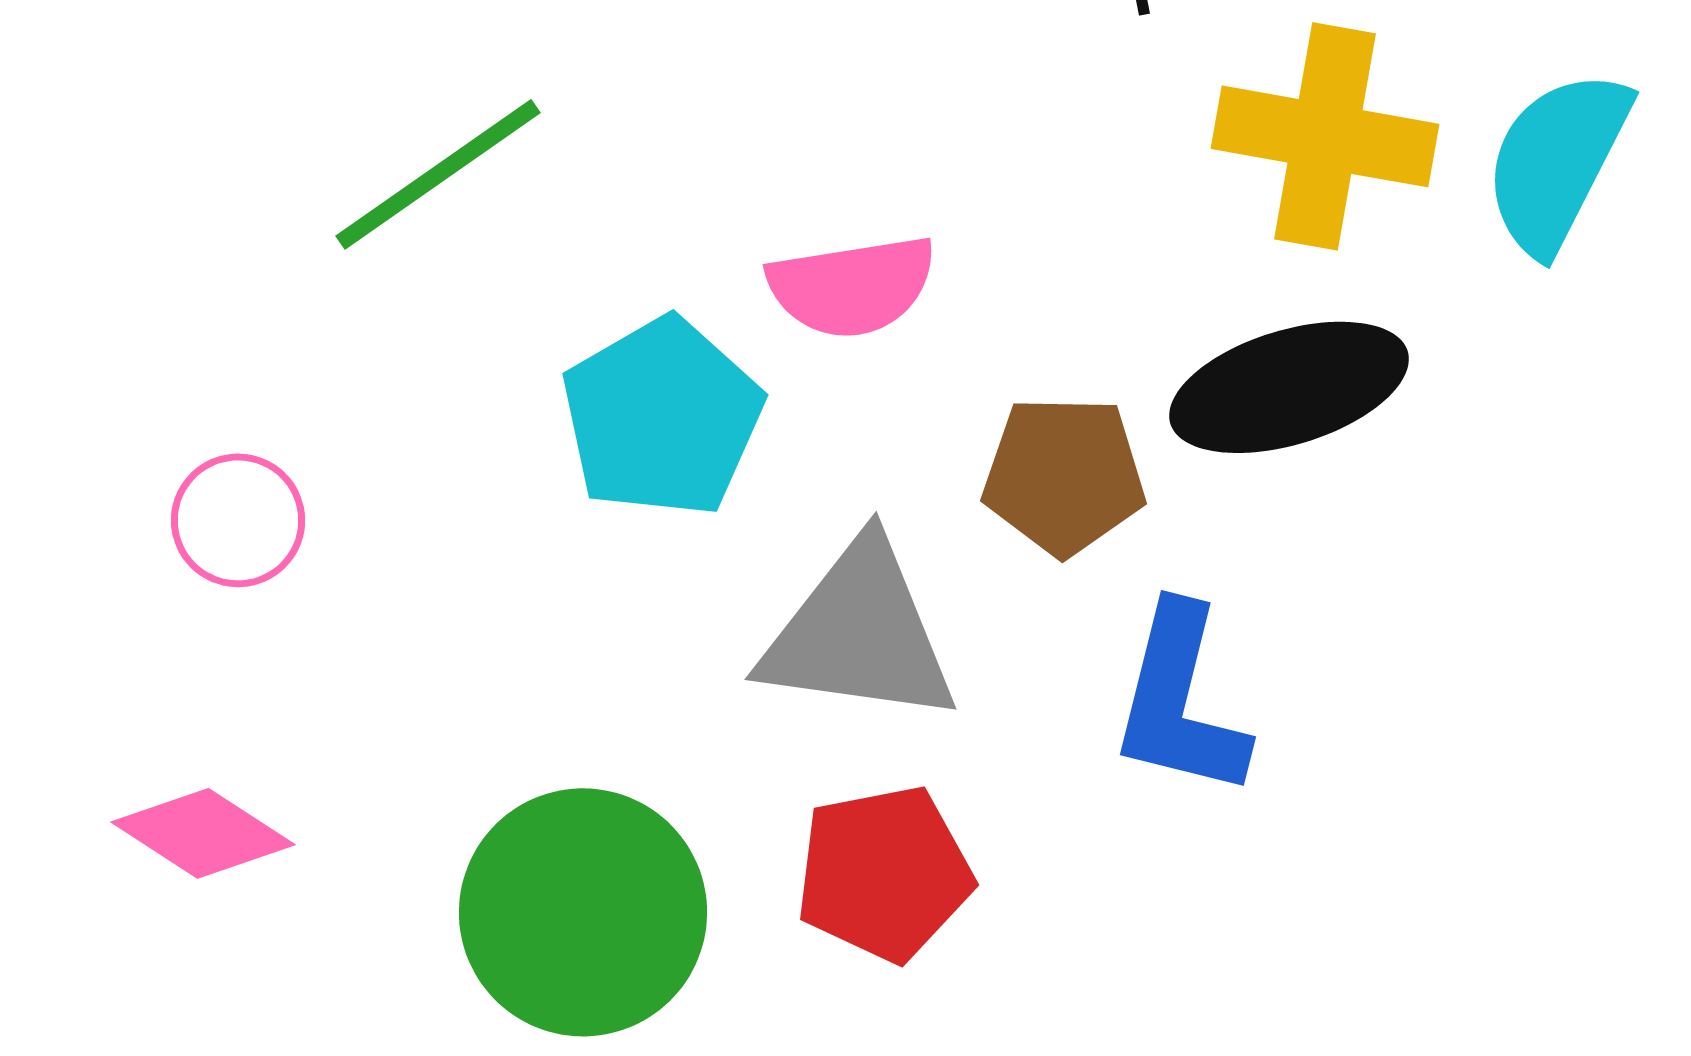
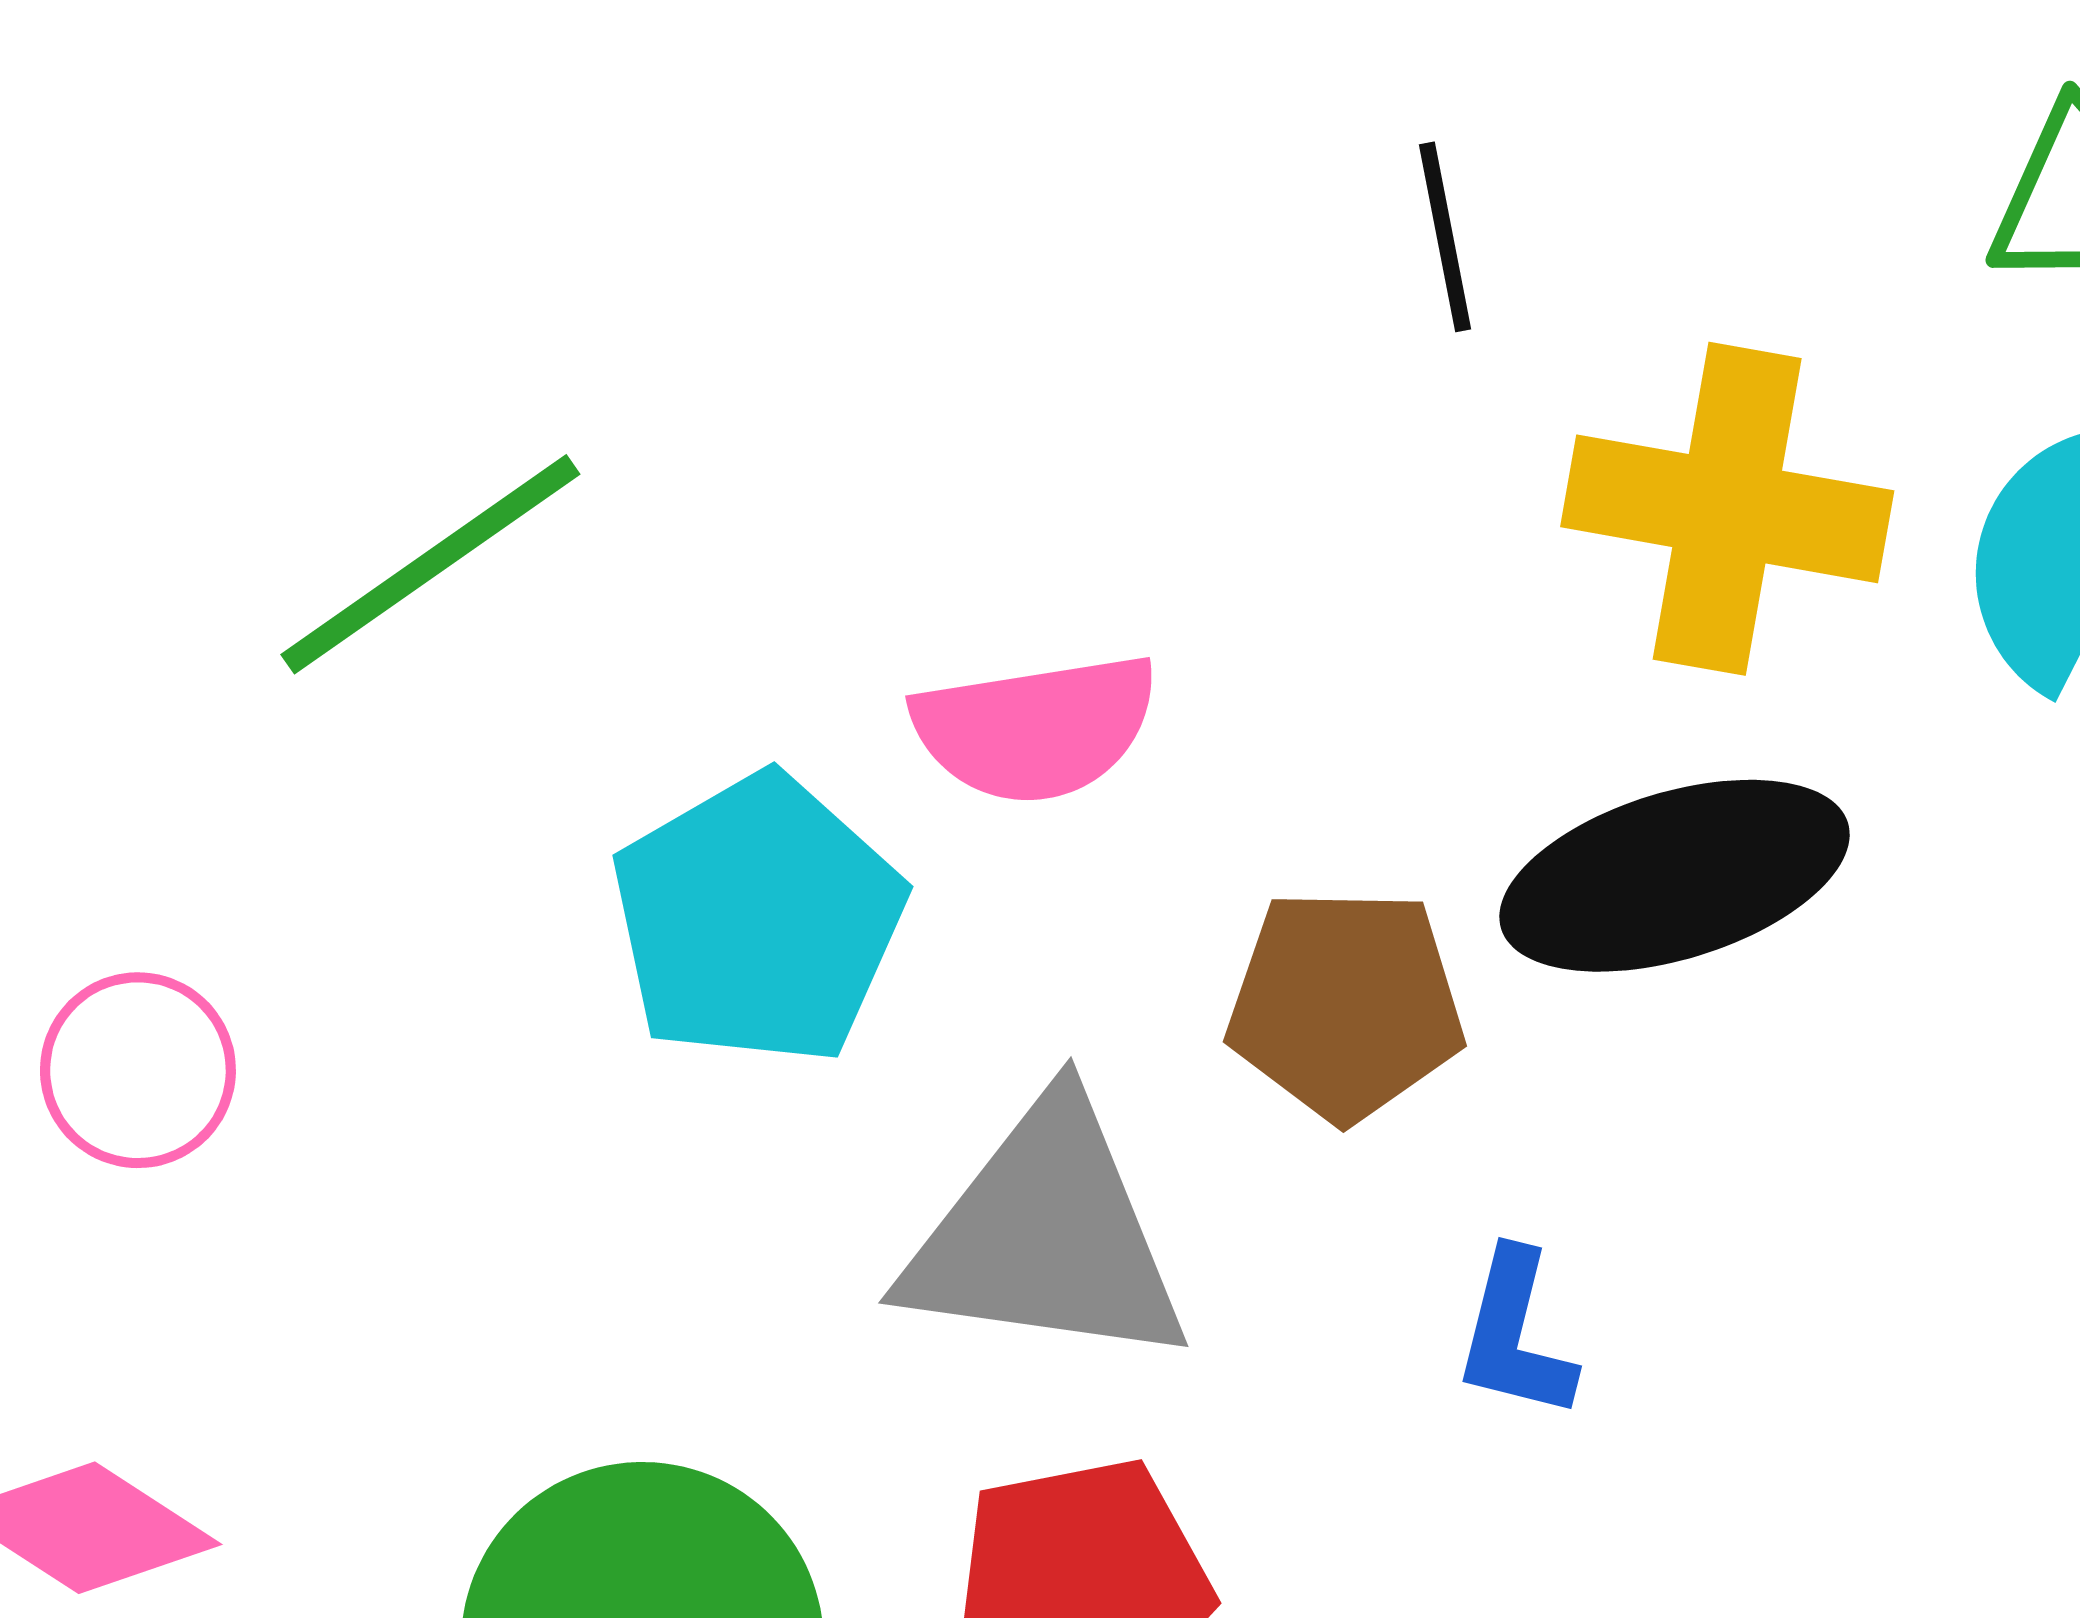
blue L-shape: (1180, 701) -> (1515, 1335), size x0.6

